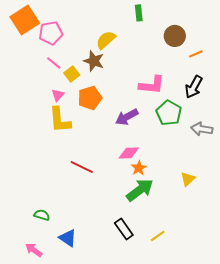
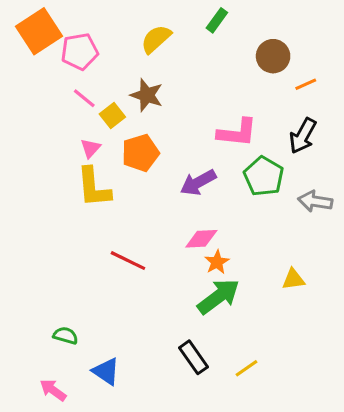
green rectangle: (139, 13) -> (217, 20), turned 42
yellow semicircle: (106, 40) -> (156, 39), moved
yellow triangle: (188, 179) -> (293, 279), turned 35

